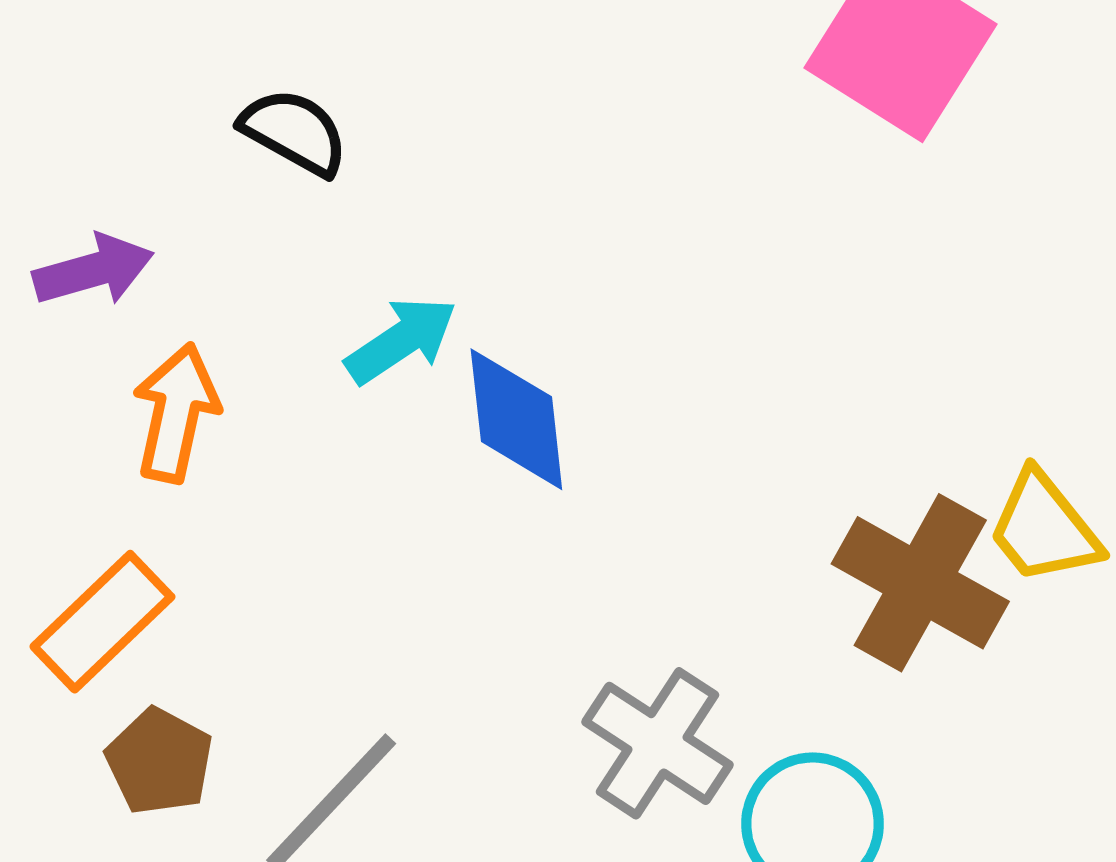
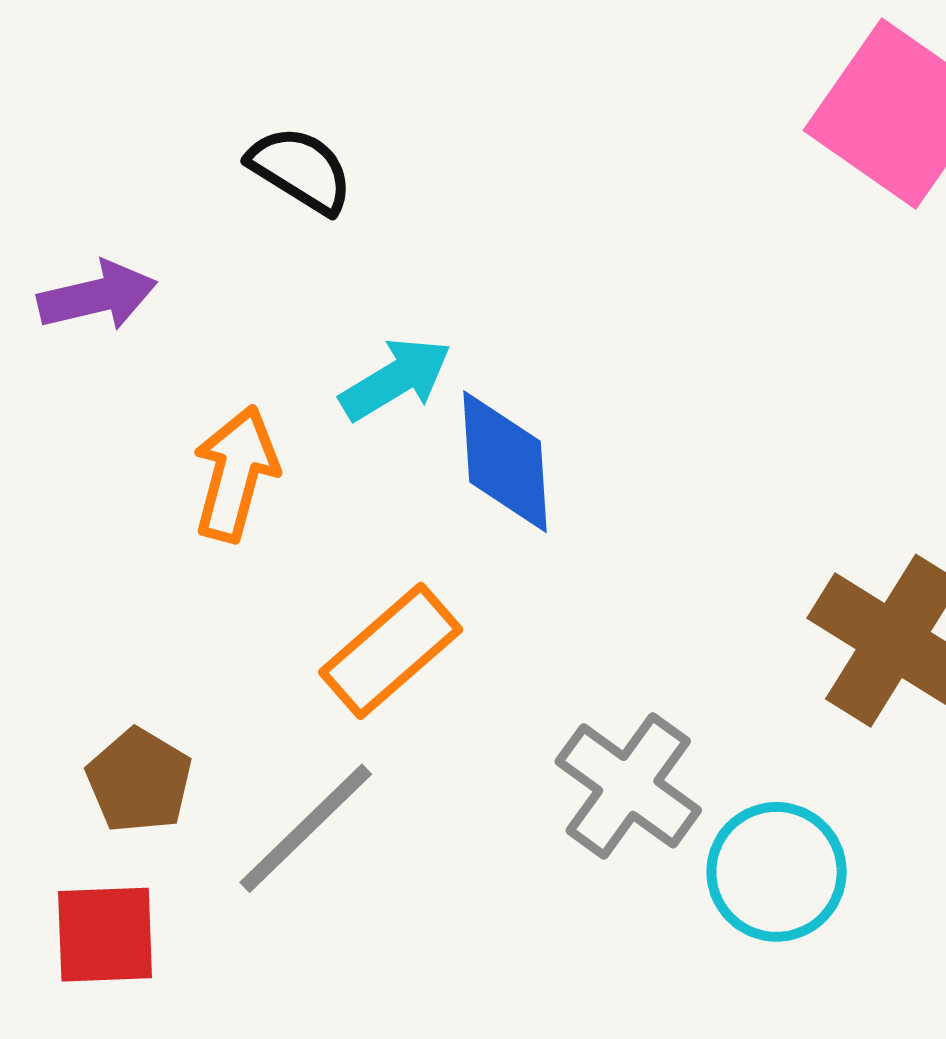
orange arrow: (176, 413) -> (235, 474), moved
orange rectangle: (102, 622) -> (391, 651), moved

